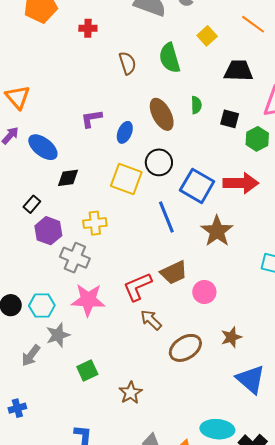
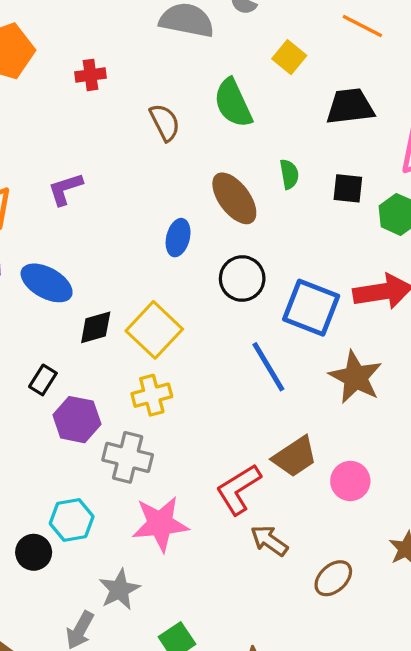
purple L-shape: (91, 119) -> (65, 189), moved
yellow square: (126, 179) -> (154, 330), moved, turned 32
cyan hexagon: (42, 306) -> (72, 520), moved
brown ellipse: (185, 348) -> (333, 578), size x0.7

